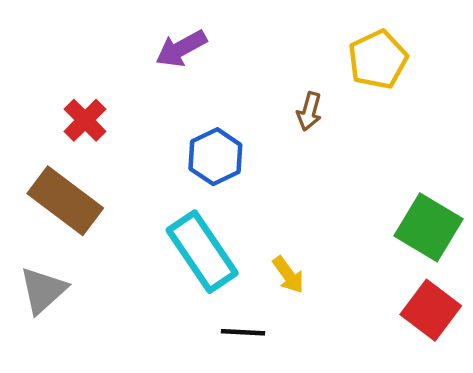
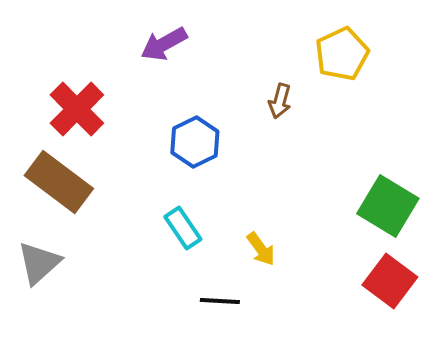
red cross: (85, 120) -> (77, 109), size x1.4
cyan rectangle: (202, 252) -> (183, 228), size x0.6

